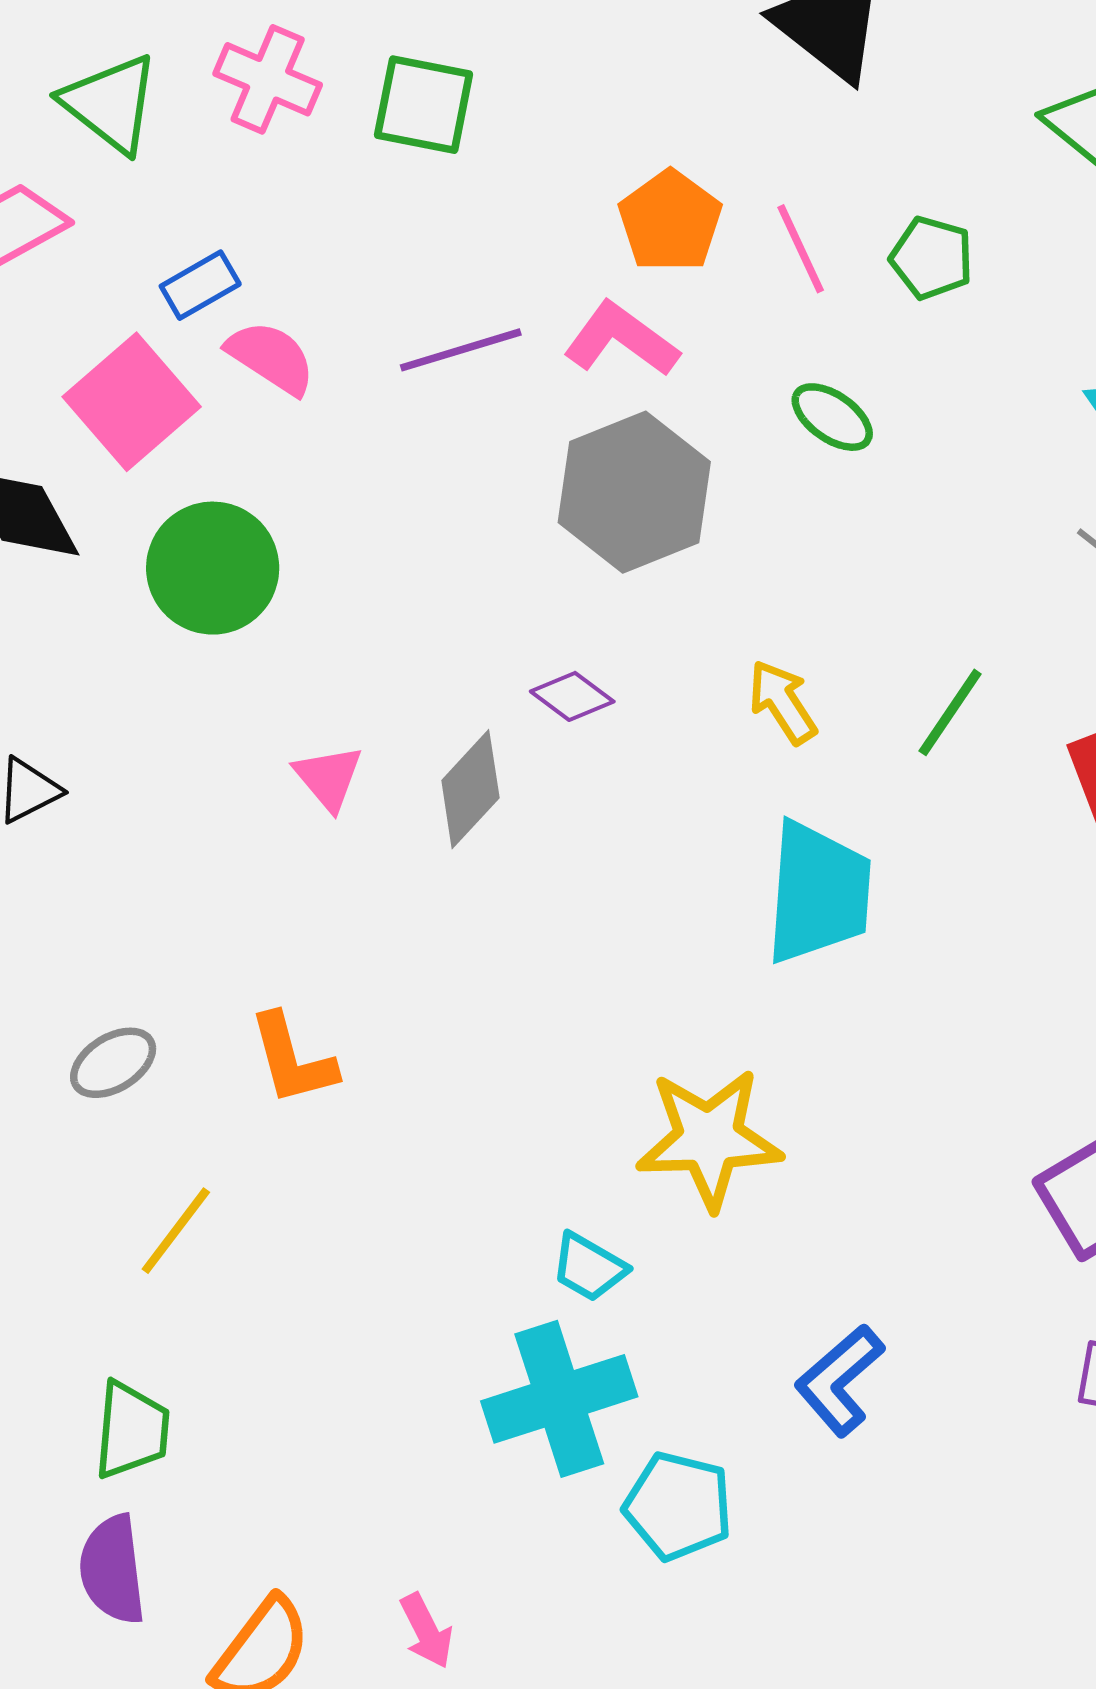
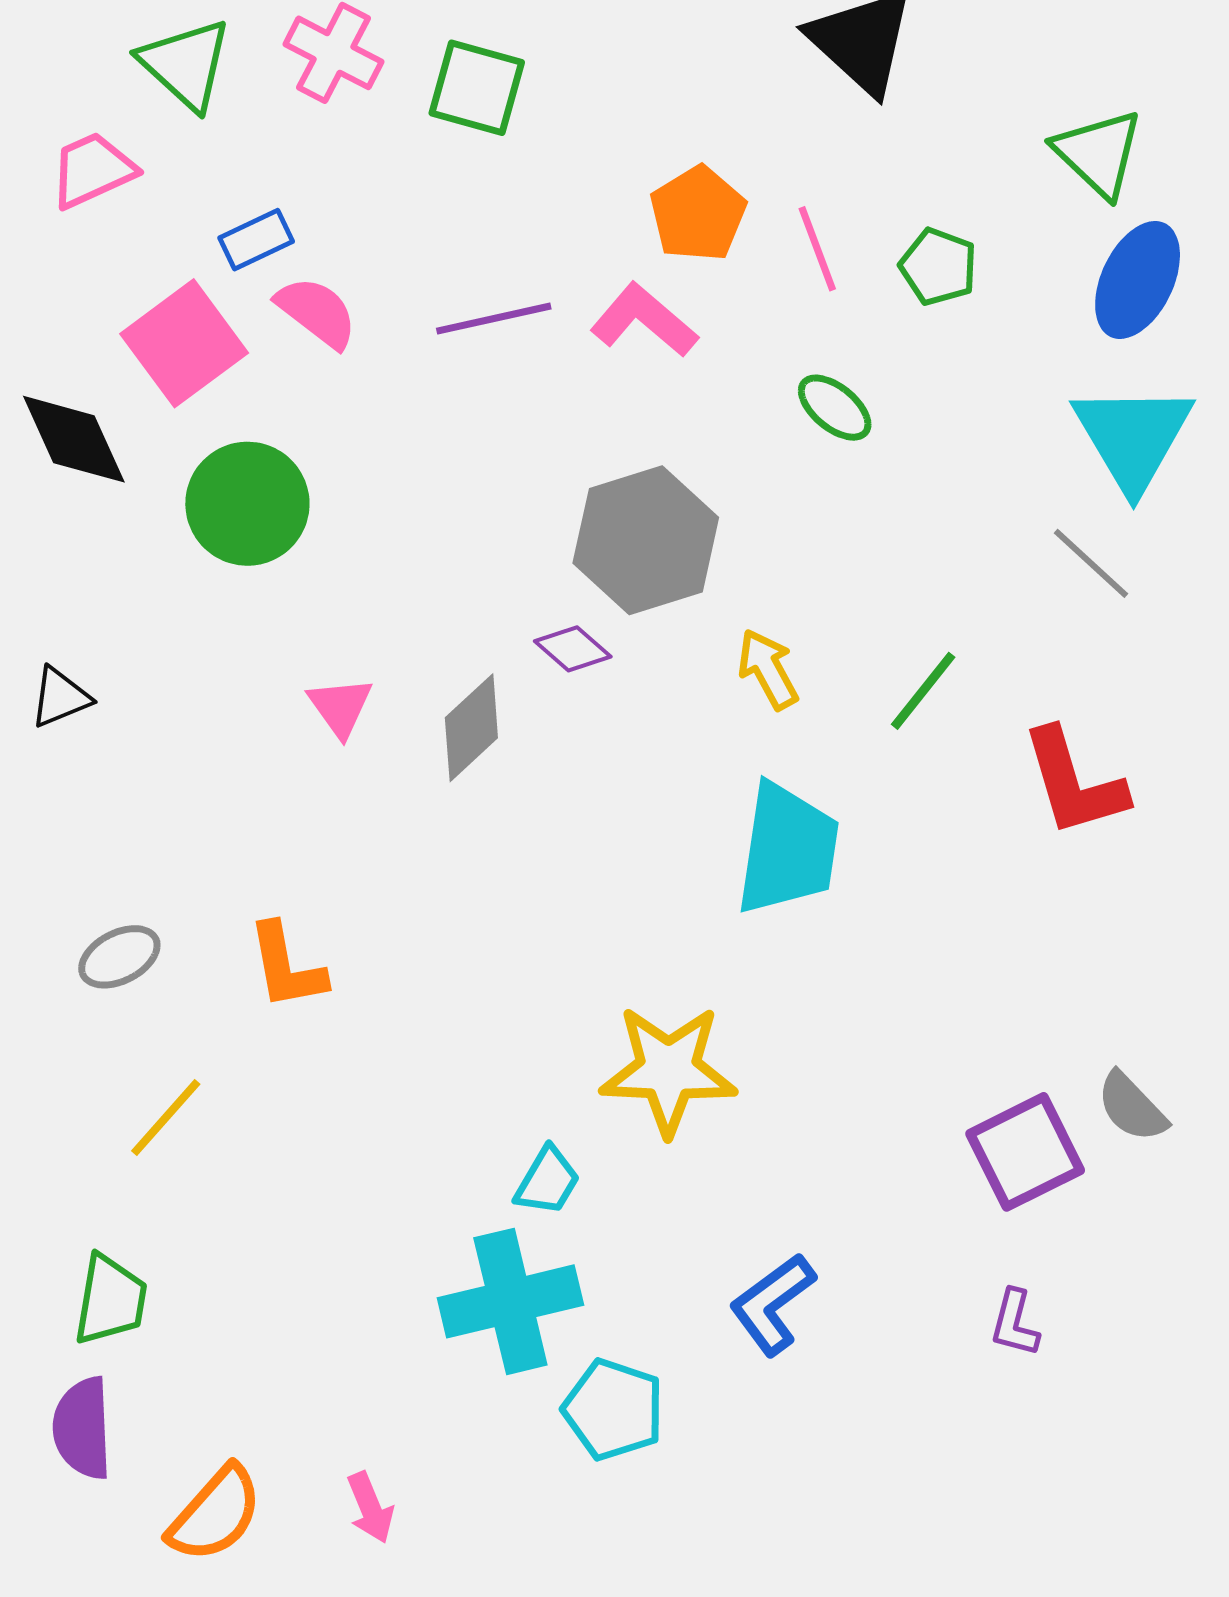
gray hexagon: (634, 492) -> (646, 540), moved
cyan trapezoid: (589, 1267) -> (547, 1181), turned -94

